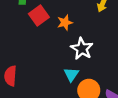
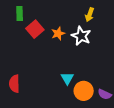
white star: (82, 49) -> (81, 36), moved

